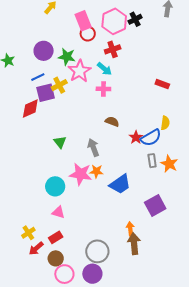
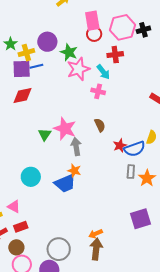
yellow cross: (59, 85) -> (26, 53), moved
purple square: (46, 93) -> (22, 69), moved
brown semicircle: (112, 122) -> (100, 125), turned 32
pink star: (81, 174) -> (65, 129), moved
blue trapezoid: (120, 184) -> (65, 183), moved
purple square: (155, 206) -> (141, 219), moved
pink triangle: (58, 212) -> (14, 206), moved
orange arrow: (130, 229) -> (96, 234), turned -120

